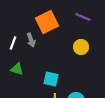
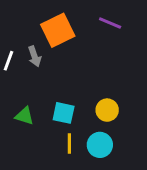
yellow circle: (81, 47) -> (107, 110), moved
green triangle: (17, 69) -> (24, 116), moved

